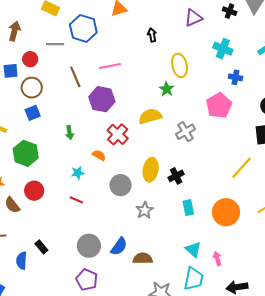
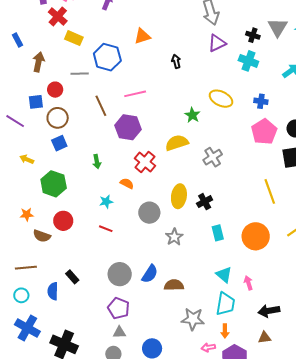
cyan cross: (223, 49) -> (248, 61), moved
yellow ellipse: (180, 65) -> (221, 99), moved, turned -50
pink pentagon: (219, 106) -> (264, 132), moved
yellow line: (242, 168) -> (270, 191), turned -60
brown semicircle: (12, 205) -> (42, 236), turned -30

